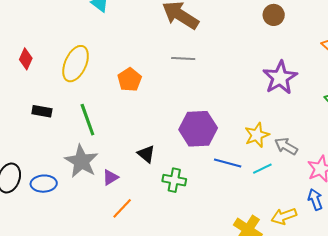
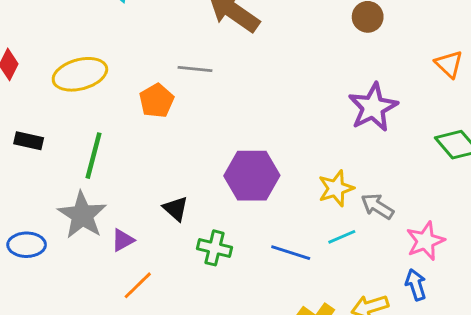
gray line: (183, 58) -> (195, 69), moved
yellow ellipse: (76, 64) -> (80, 74), turned 48
green line: (87, 120) -> (94, 156), turned 32
blue line: (228, 163) -> (291, 253), moved

